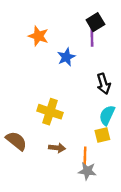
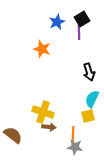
orange star: (38, 36) -> (42, 49), moved
blue star: (66, 57) -> (57, 22), moved
yellow cross: (50, 112) -> (43, 112), moved
brown semicircle: (16, 141) -> (13, 135), moved

